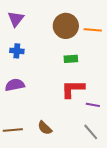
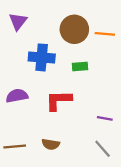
blue cross: (17, 51) -> (42, 57), moved, size x1.6
red L-shape: (73, 89) -> (59, 100), moved
brown semicircle: (45, 128) -> (51, 144), turned -35

